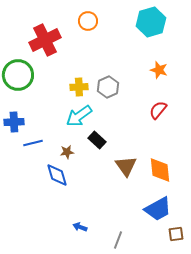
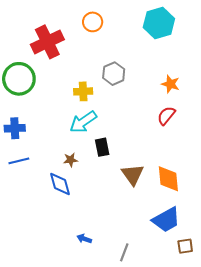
orange star: (159, 70) -> (170, 84), moved
gray hexagon: (108, 87) -> (114, 74), moved
black rectangle: (97, 140) -> (102, 147), turned 36
blue line: (33, 143) -> (19, 161), moved

